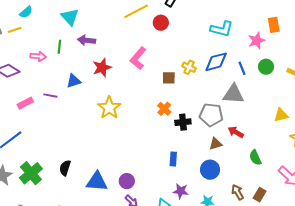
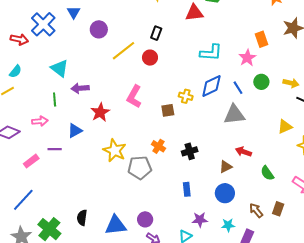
pink arrow: (38, 56) -> (40, 121), moved
orange cross: (164, 109) -> (158, 146), moved
gray pentagon: (211, 115) -> (140, 168), moved

